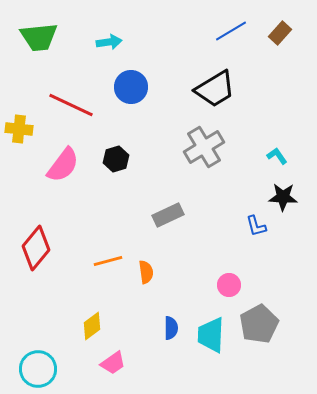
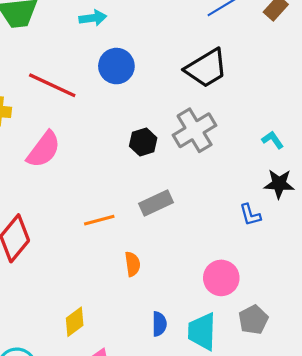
black hexagon: (116, 159) -> (143, 142), moved
orange line: (108, 261) -> (99, 220), moved
pink circle: (229, 285) -> (221, 278), size x1.4
gray pentagon: (259, 324) -> (253, 320), size x0.7

